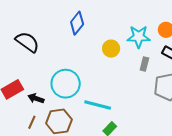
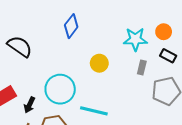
yellow circle: (111, 49) -> (99, 63), moved
black arrow: (36, 98) -> (29, 105), turned -84

